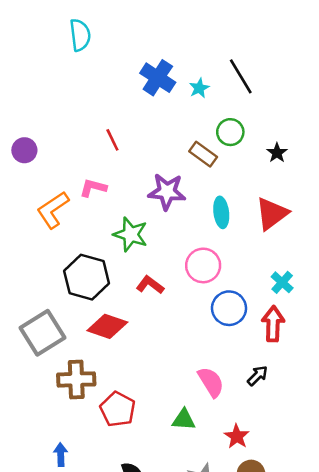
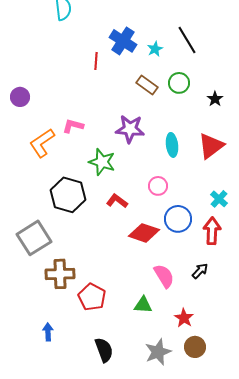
red line: (112, 140) -> (96, 61), moved, turned 30
brown rectangle: (203, 154) -> (147, 85), moved
pink circle: (203, 265) -> (158, 186), size x0.7
red diamond: (107, 326) -> (144, 233), moved

